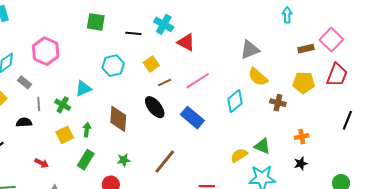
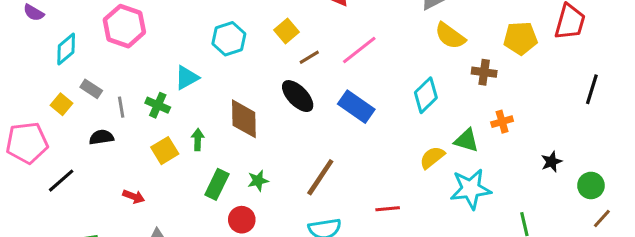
gray rectangle: (25, 82) -> (91, 89), moved
cyan diamond: (235, 101) -> (426, 95), moved
orange cross: (302, 137) -> (502, 122), moved
green rectangle: (86, 160) -> (217, 184), moved
black star: (301, 164) -> (552, 162), moved

